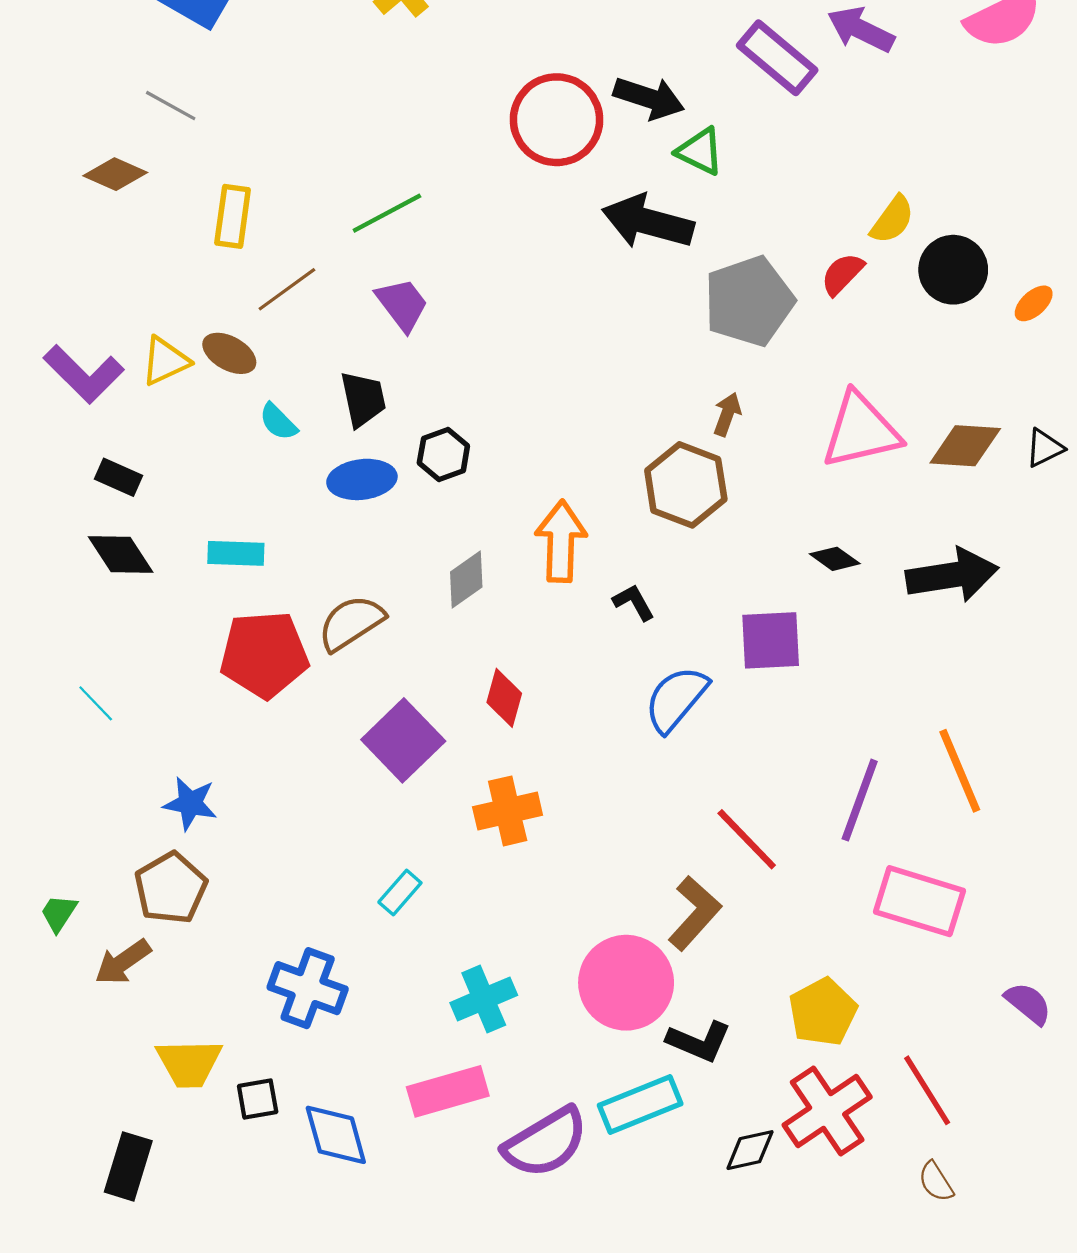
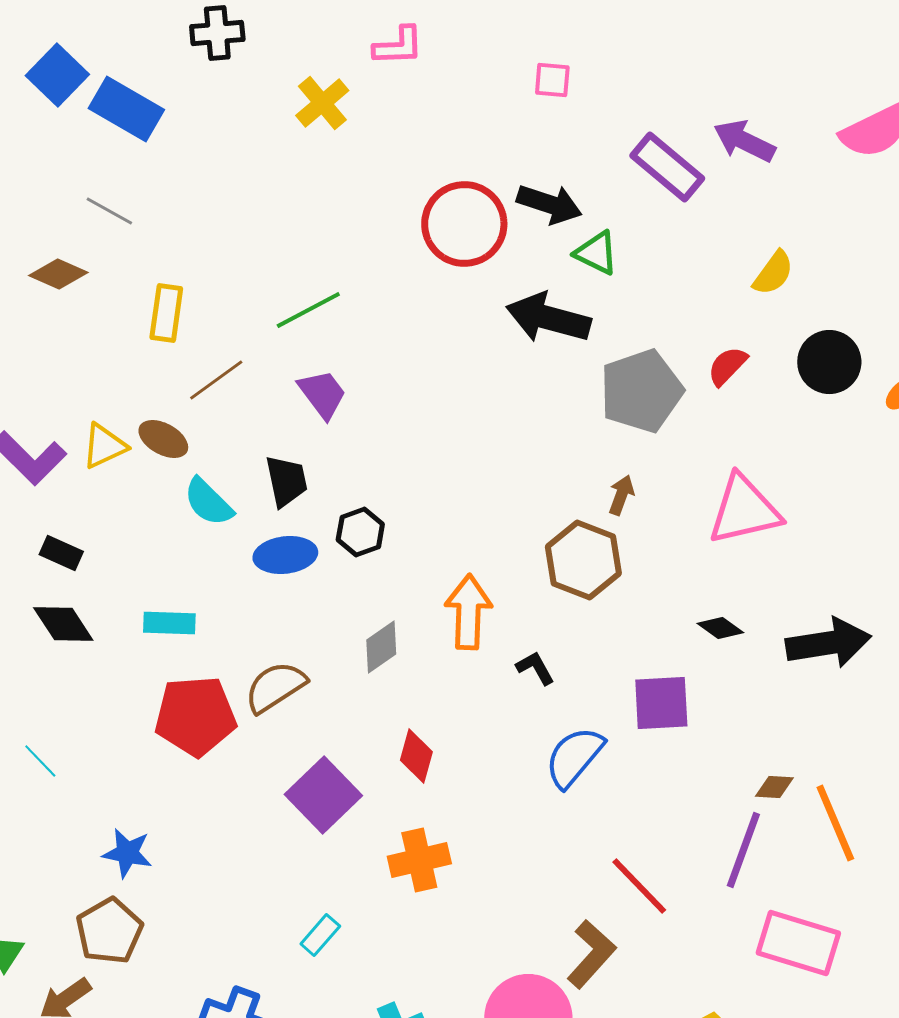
yellow semicircle: (892, 220) -> (773, 273), moved
cyan semicircle: (278, 422) -> (208, 502), size x1.4
brown diamond: (965, 446) -> (774, 787), moved, size x0.6

